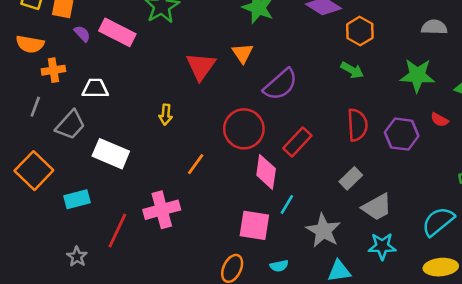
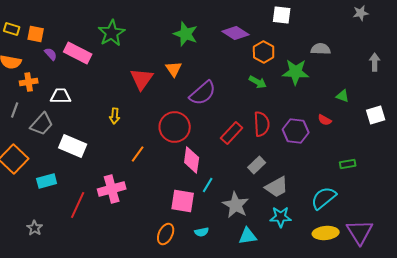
green star: (417, 75) -> (296, 72), moved
red rectangle: (297, 142) -> (232, 133), moved
gray star: (77, 257) -> (35, 228), moved

